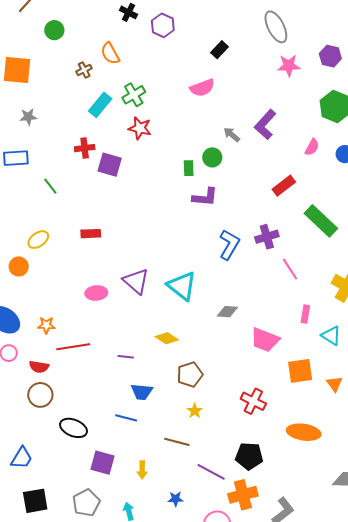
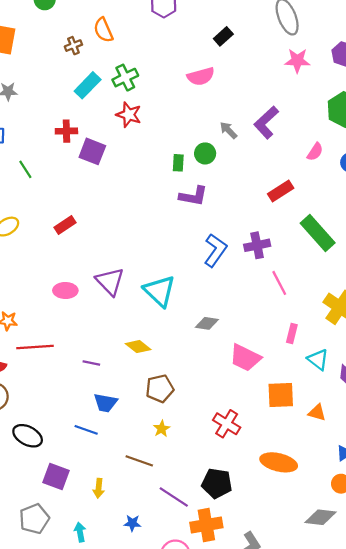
red rectangle: (91, 234) -> (65, 225), turned -36
orange triangle: (334, 384) -> (317, 413), turned -42

